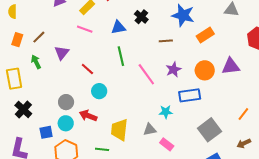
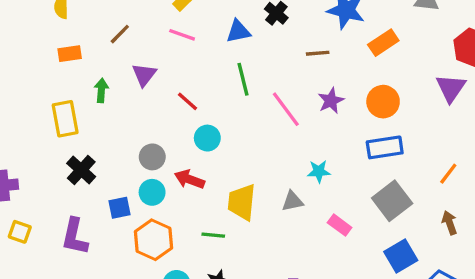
brown line: (39, 37) -> (120, 34), moved
orange rectangle: (17, 40) -> (70, 54), turned 64
green arrow: (36, 62) -> (101, 90), turned 32
purple triangle: (231, 66) -> (451, 88), moved, turned -48
blue rectangle: (190, 95) -> (385, 147), moved
brown arrow: (244, 143) -> (450, 223), turned 96
pink rectangle: (167, 144) -> (340, 225), moved

